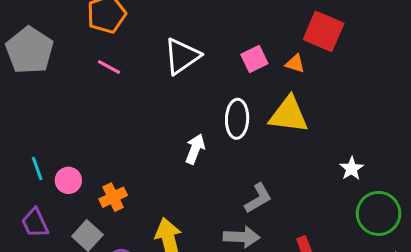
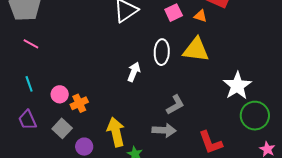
pink line: (109, 67) -> (31, 44), moved
white star: (352, 169) -> (237, 86), size x1.8
pink circle: (68, 180) -> (60, 94), moved

